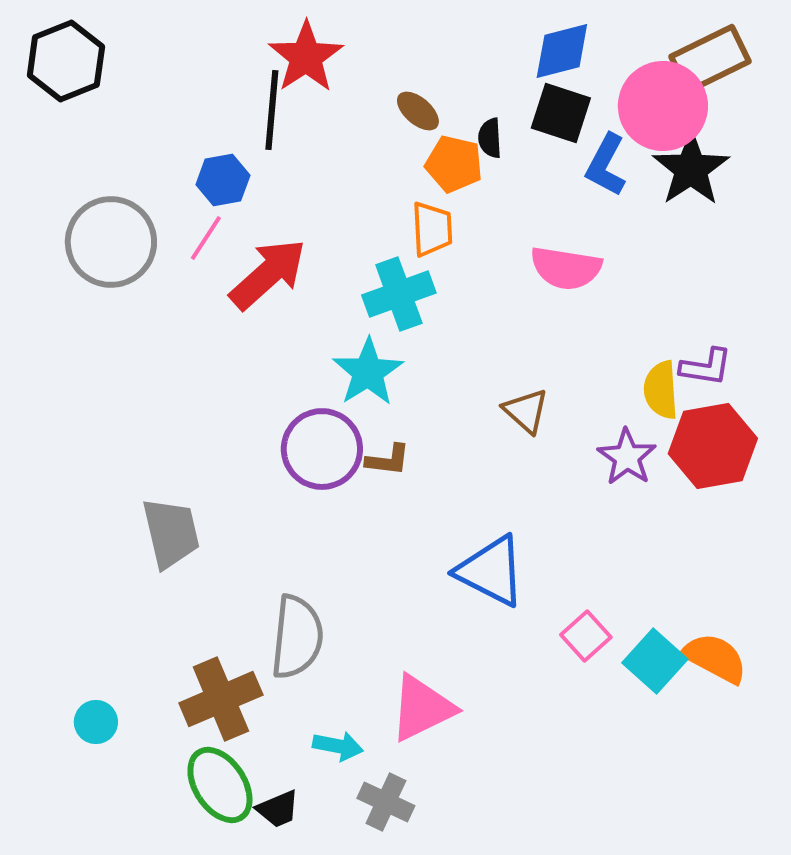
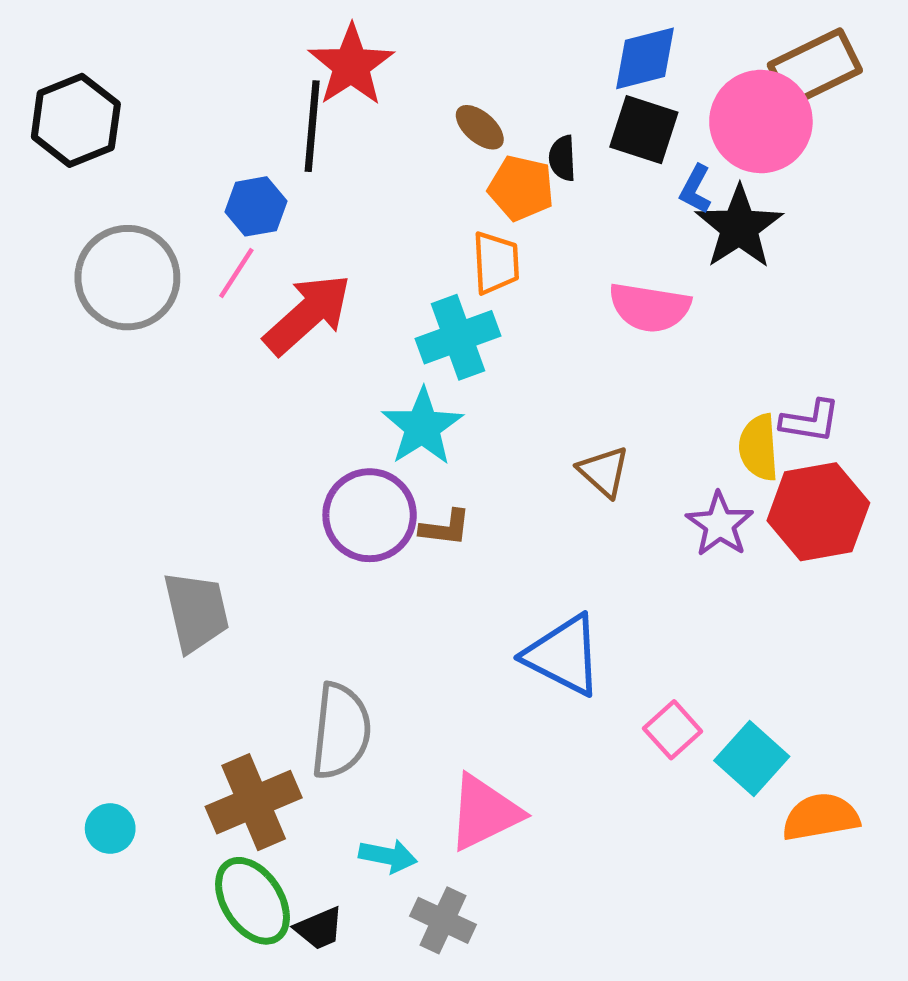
black hexagon: (66, 61) -> (76, 120), moved
blue L-shape: (606, 165) -> (696, 189), size x0.7
black star: (691, 169) -> (739, 227), moved
orange semicircle: (715, 658) -> (821, 817), moved, turned -38

